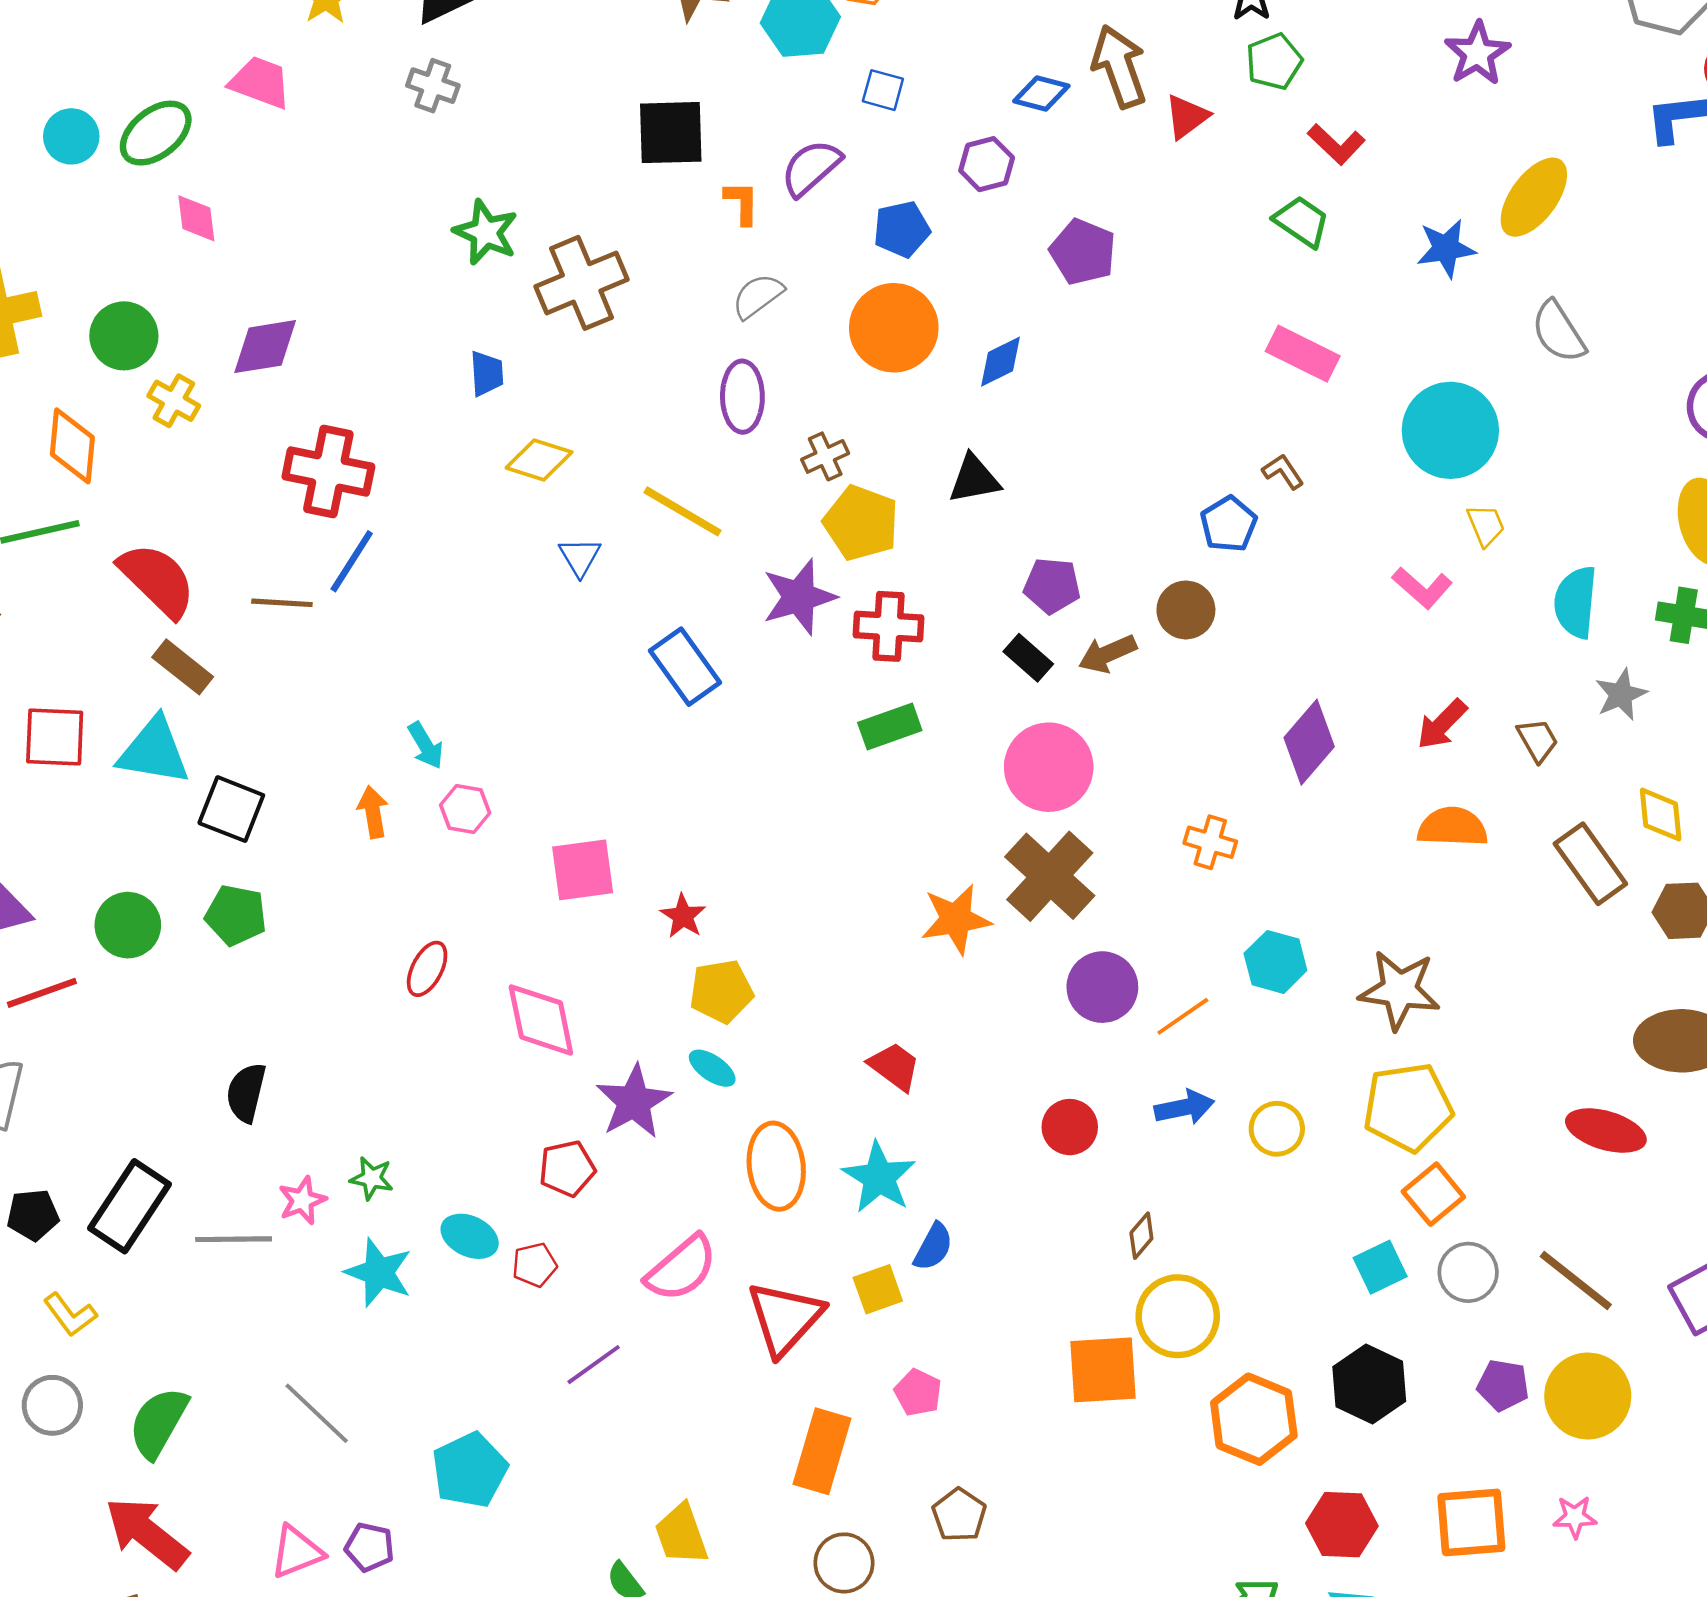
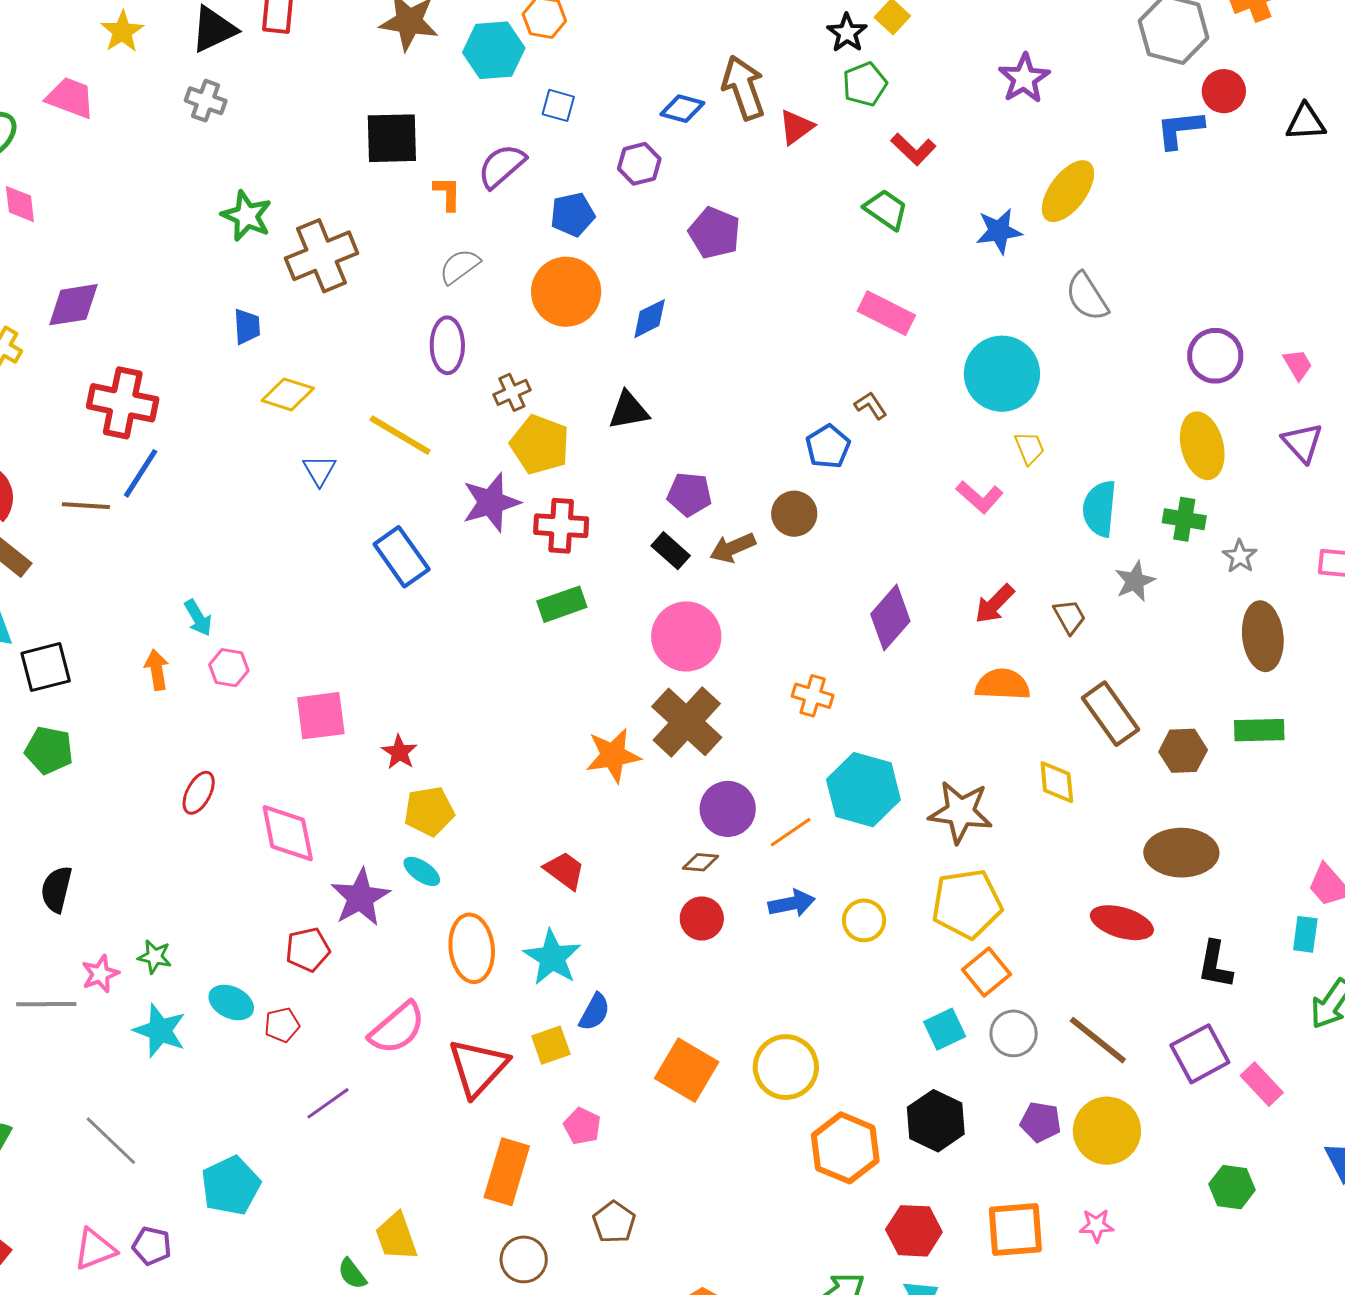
black square: (231, 809) -> (46, 667), turned -36
yellow diamond: (1661, 815) -> (1057, 782), moved
cyan hexagon: (1275, 962) -> (863, 790), size x1.5
brown diamond: (1141, 1236) -> (701, 862), moved, turned 54
orange square: (1103, 1370) -> (687, 1070), moved, turned 34

